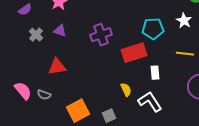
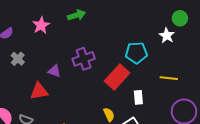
white star: (184, 21) -> (167, 35), moved
purple triangle: (60, 31) -> (54, 71), moved
red rectangle: (134, 53) -> (117, 77), turned -30

